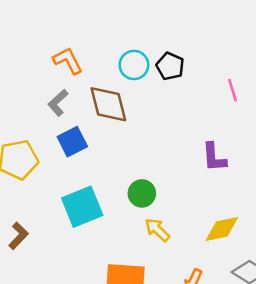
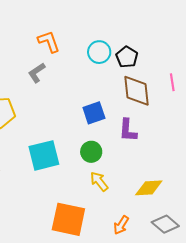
brown diamond: (108, 104) -> (137, 91), moved
blue square: (72, 142) -> (94, 113), moved
purple L-shape: (214, 157) -> (128, 130), moved

